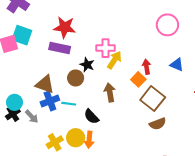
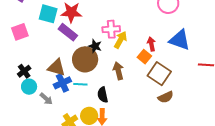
cyan square: (22, 35) -> (48, 14), moved
purple rectangle: (60, 48) -> (68, 32), turned 30
blue triangle: (177, 65) -> (180, 40), size x1.6
brown circle: (76, 78) -> (85, 59), size x1.6
black cross: (13, 114) -> (24, 71), moved
black semicircle: (91, 117) -> (103, 95), turned 35

